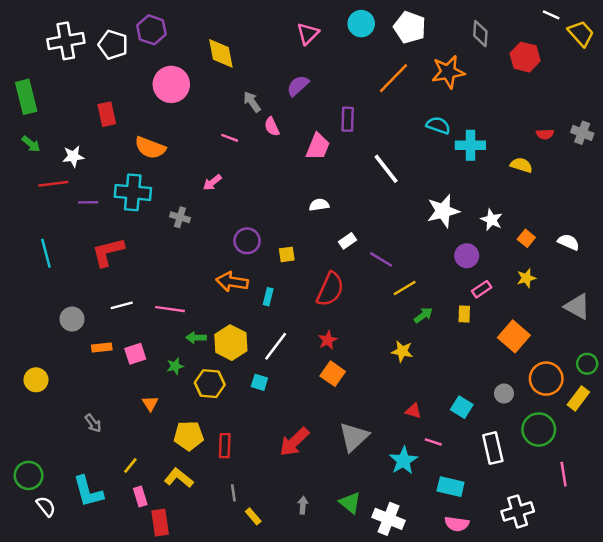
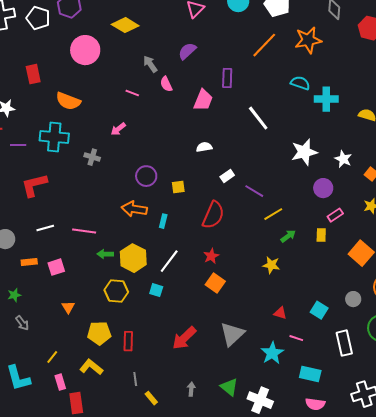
yellow diamond: (221, 53) -> (125, 25), turned -48
green star: (175, 366) -> (14, 295), moved

